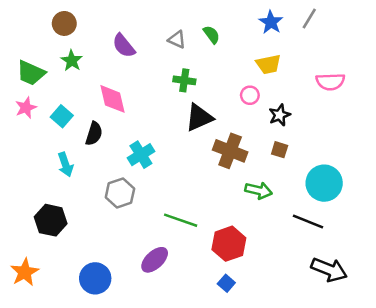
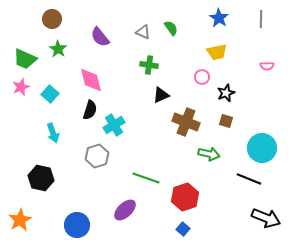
gray line: (309, 19) -> (261, 19), moved, turned -30
pink semicircle: (330, 82) -> (267, 66), size x0.6
black triangle: (199, 117) -> (161, 95), size x0.7
black semicircle: (94, 134) -> (90, 110), moved

